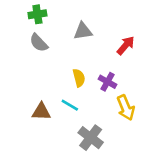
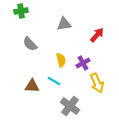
green cross: (37, 14) -> (21, 11), moved
gray semicircle: (39, 43) -> (30, 44), moved
purple cross: (107, 82) -> (83, 63), turned 32

